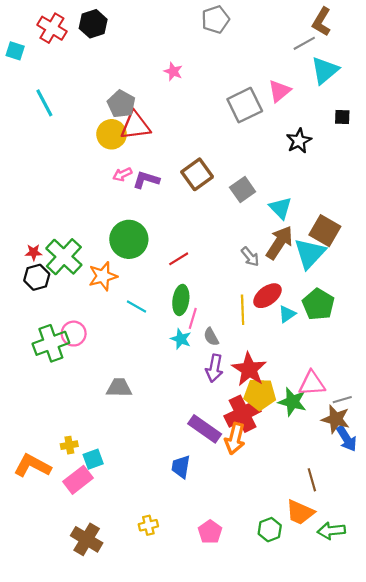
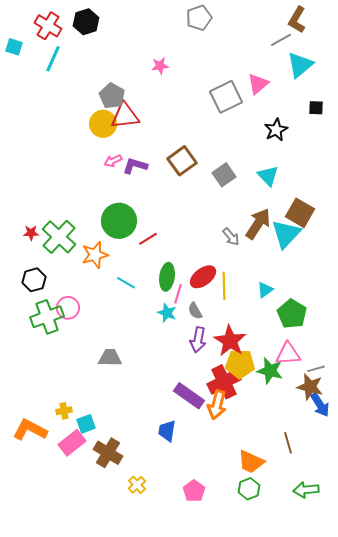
pink star: (173, 71) -> (160, 66), turned -30
cyan line: (44, 103) -> (53, 59), moved, turned 52
cyan triangle: (280, 208) -> (268, 176), moved
red line: (179, 259) -> (148, 239), moved
black hexagon: (37, 277) -> (34, 280), moved
red ellipse: (267, 296) -> (203, 277), moved
green pentagon: (318, 304) -> (292, 314), moved
orange trapezoid: (300, 512) -> (251, 462), moved
yellow cross: (148, 525) -> (137, 485), turned -30
brown cross: (87, 539) -> (108, 453), moved

